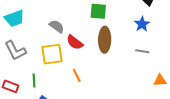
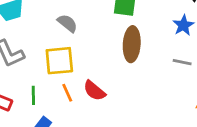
red semicircle: (75, 42) -> (94, 91), moved
orange line: (77, 75) -> (67, 93), moved

